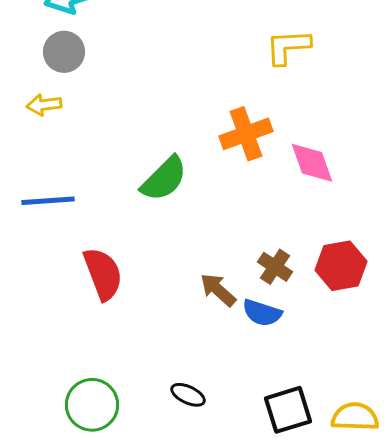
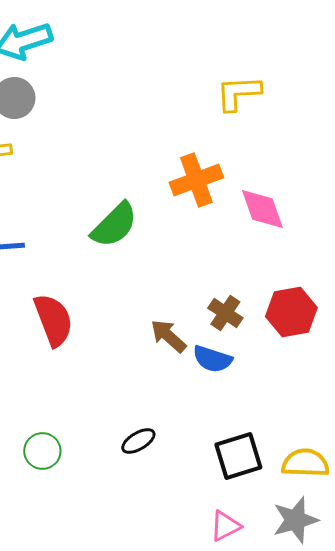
black ellipse: (188, 395) -> (138, 441), turned -56
green circle: (92, 405) -> (42, 451), size x0.7

